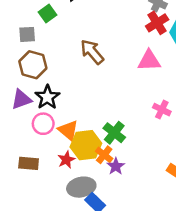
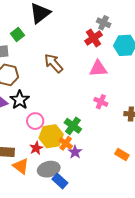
red cross: (157, 23) -> (93, 38), moved
pink cross: (162, 110) -> (101, 102), moved
pink circle: (43, 124) -> (35, 121), moved
orange triangle: (68, 130) -> (21, 166), moved

